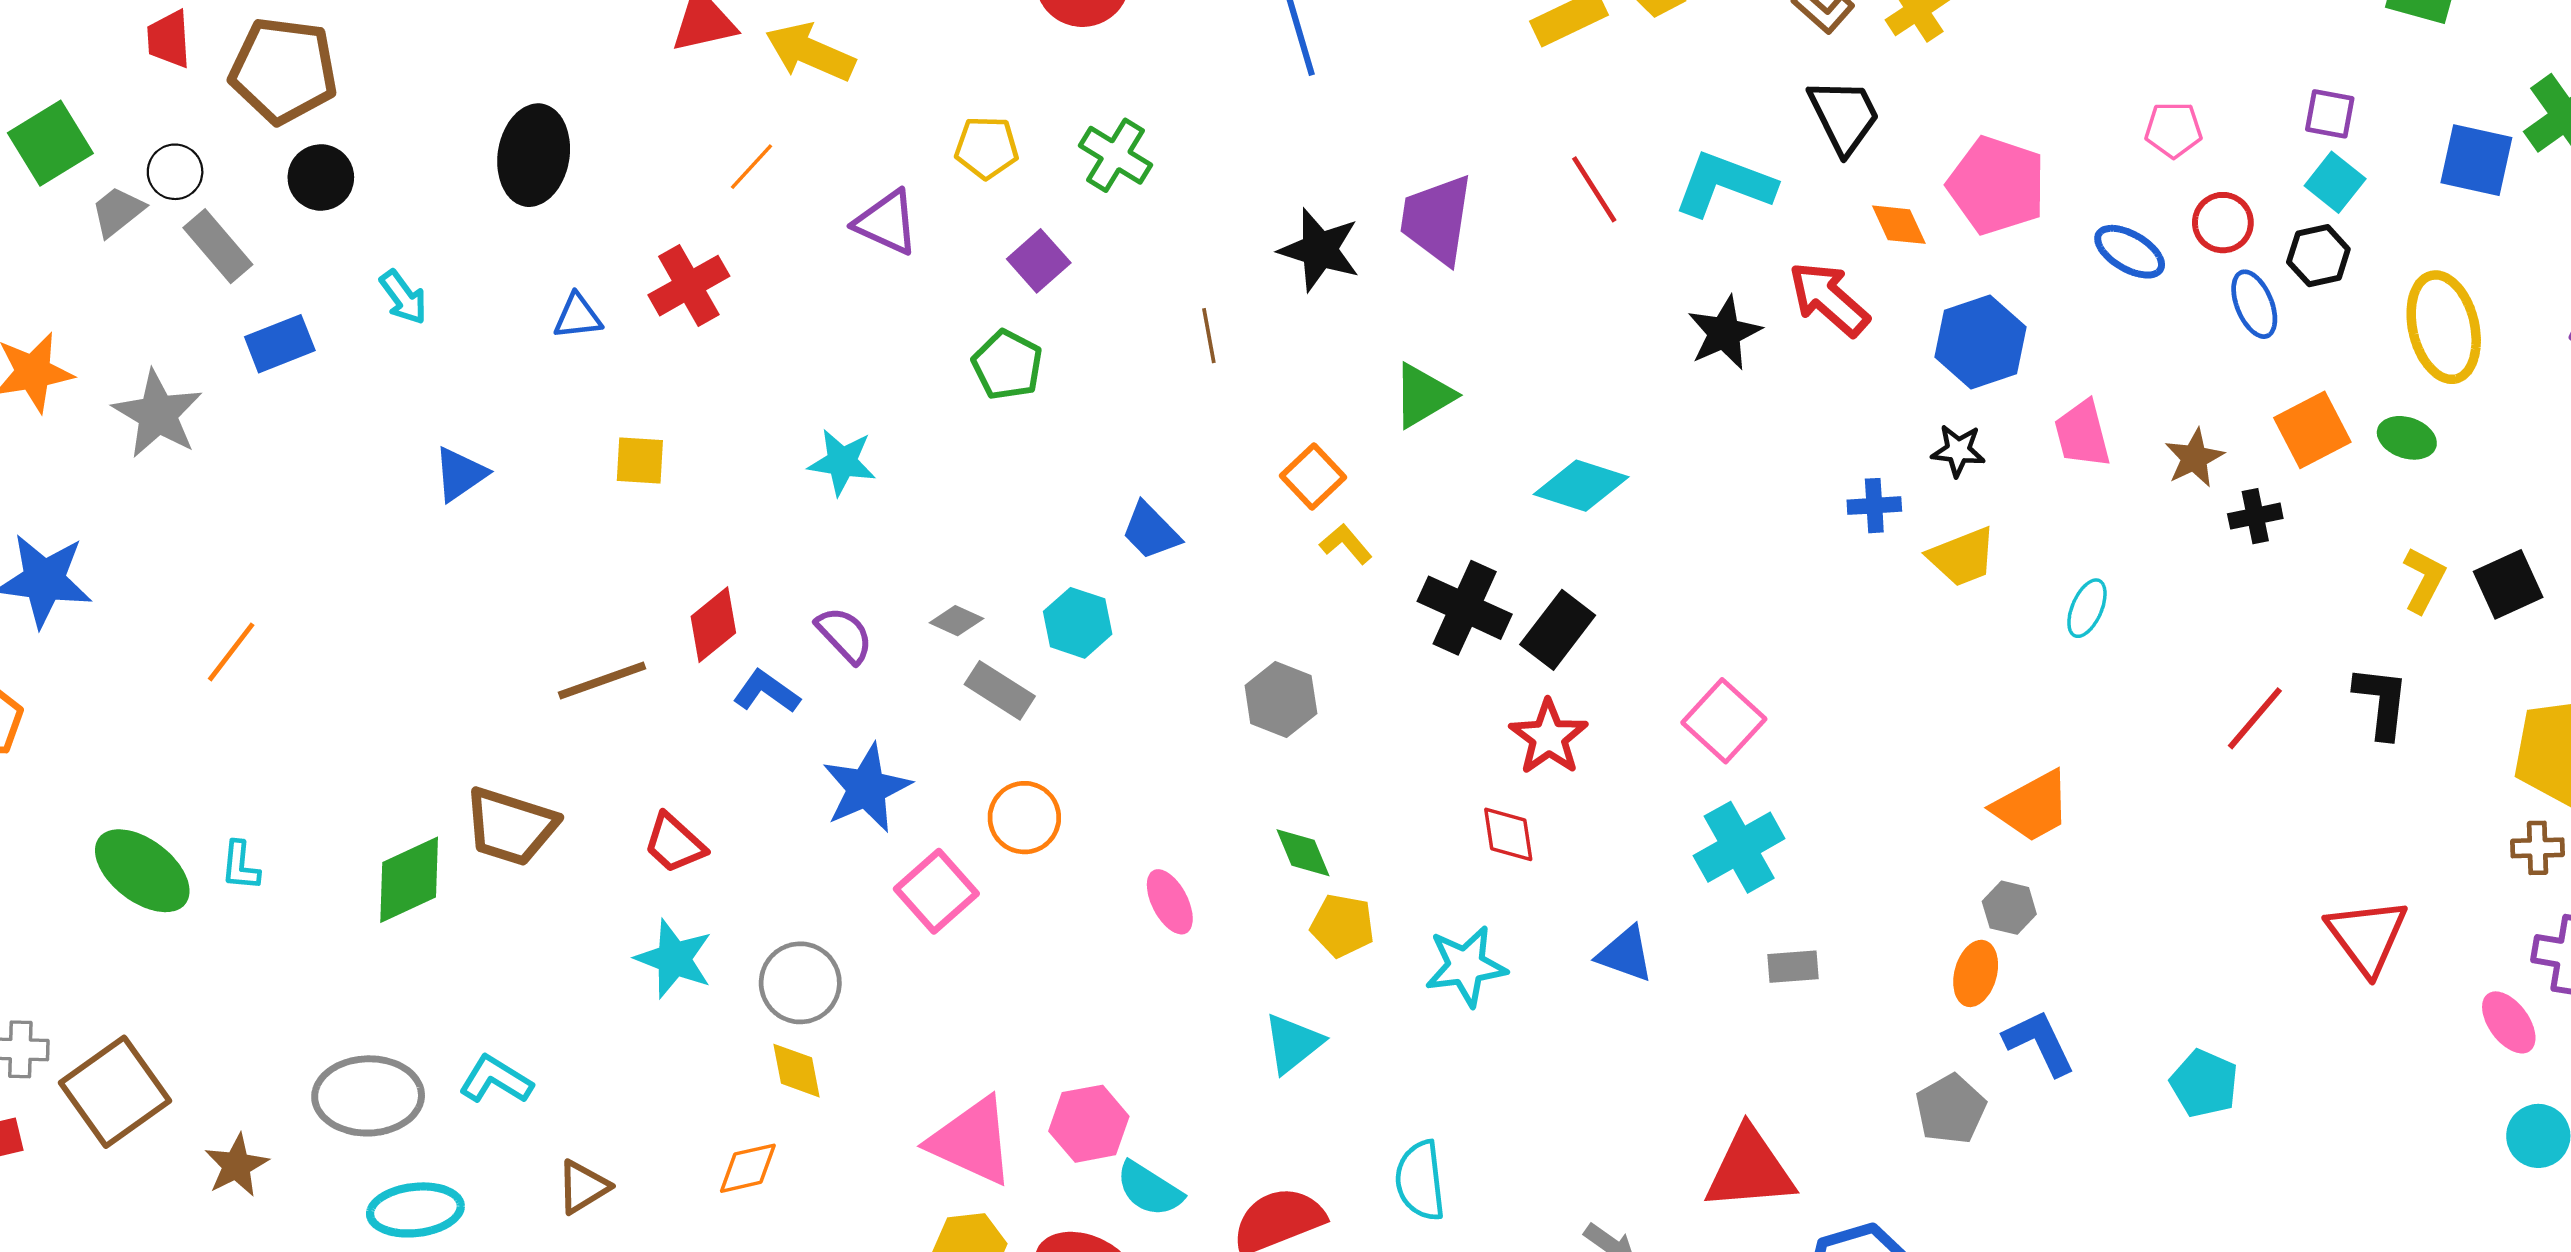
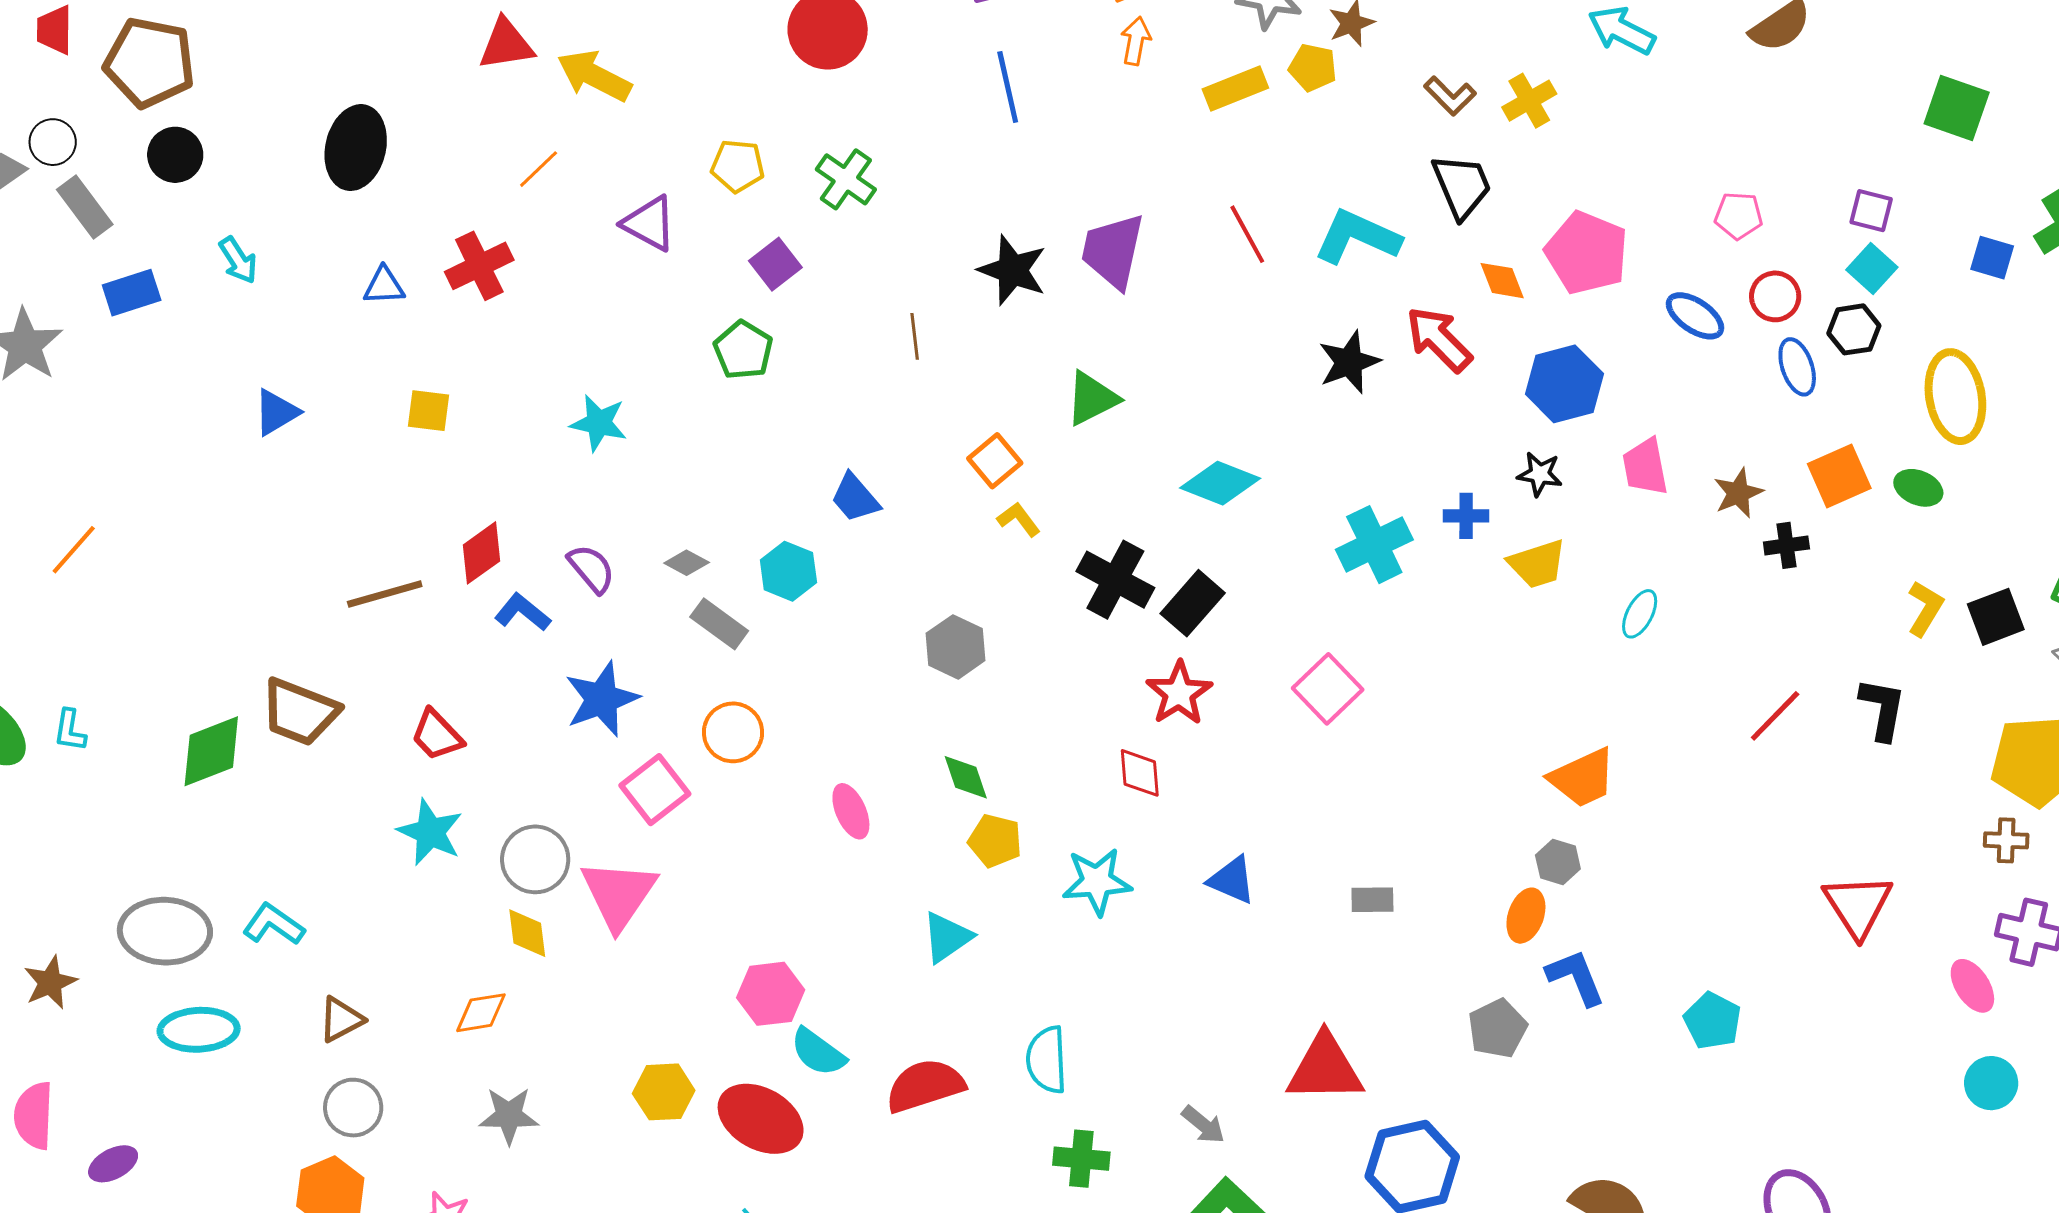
blue square: (2476, 160) -> (1992, 258), size x0.7
cyan cross: (1739, 847) -> (1374, 545), moved
pink triangle: (972, 1141) -> (619, 894), moved, turned 36

